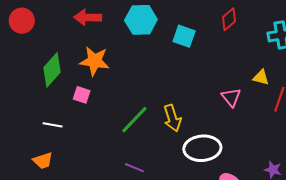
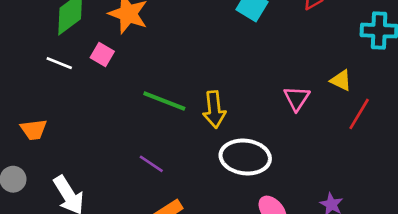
green line: (134, 120) -> (164, 101), turned 56
white line: (53, 125) -> (59, 63), moved

